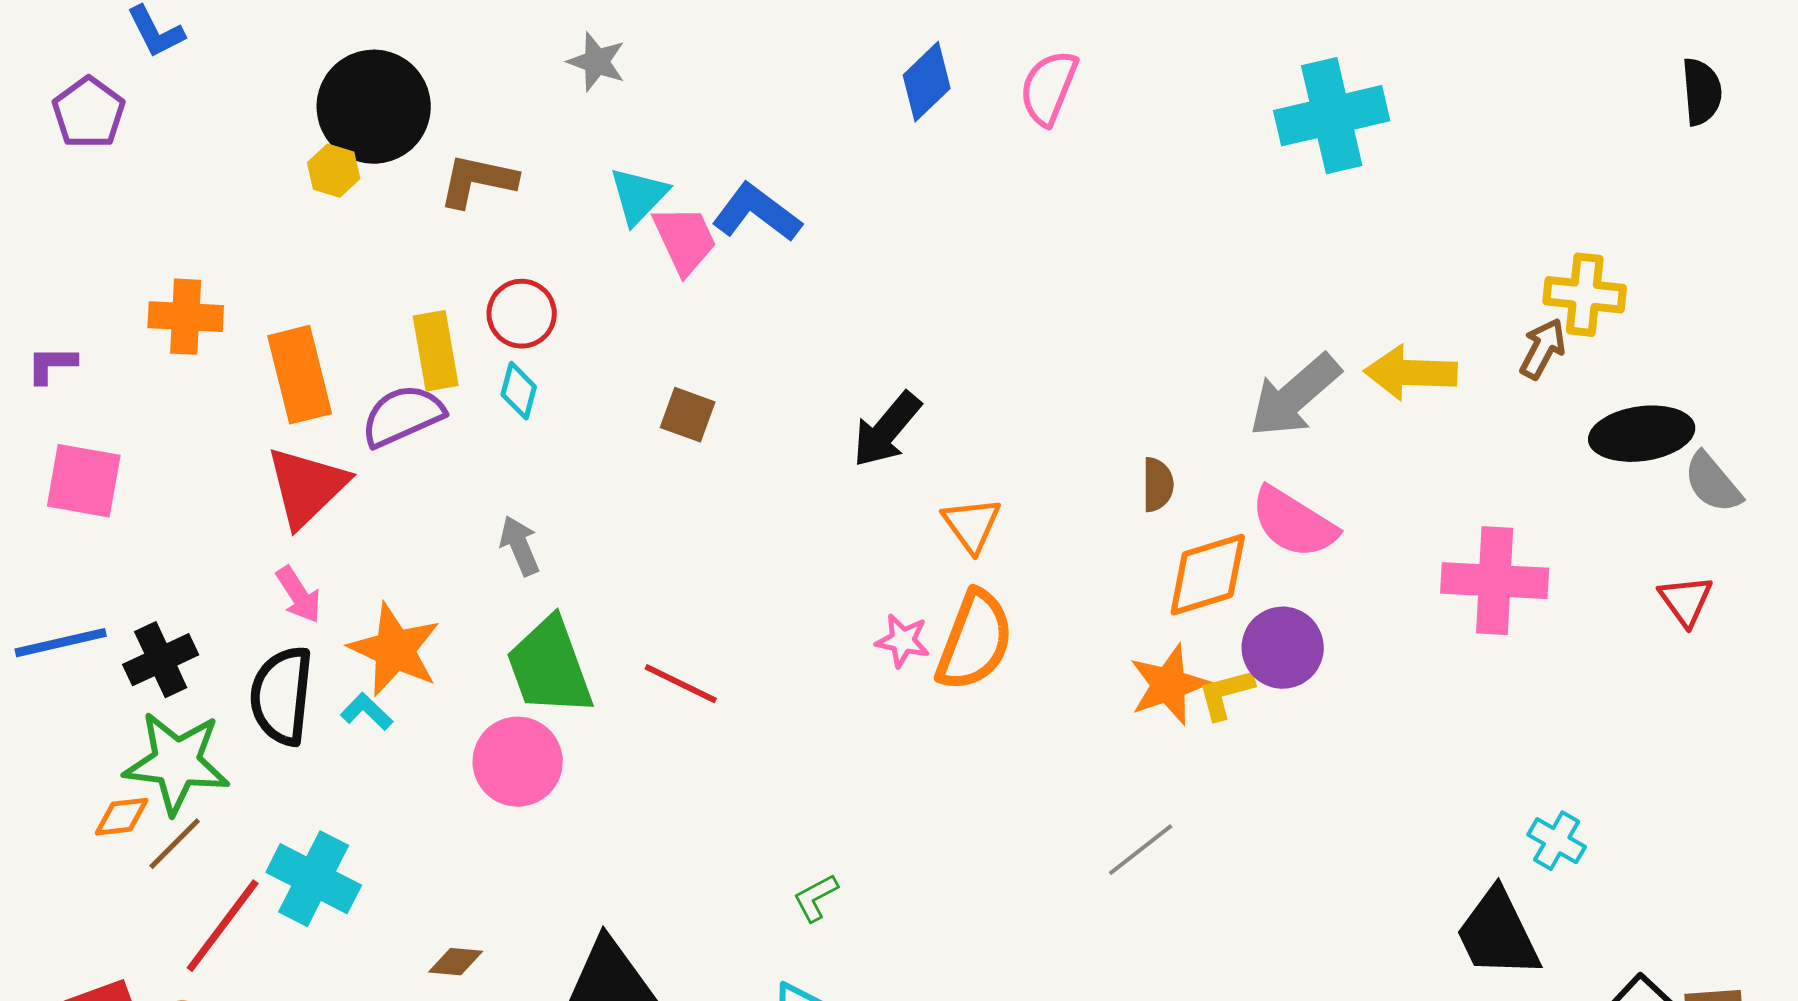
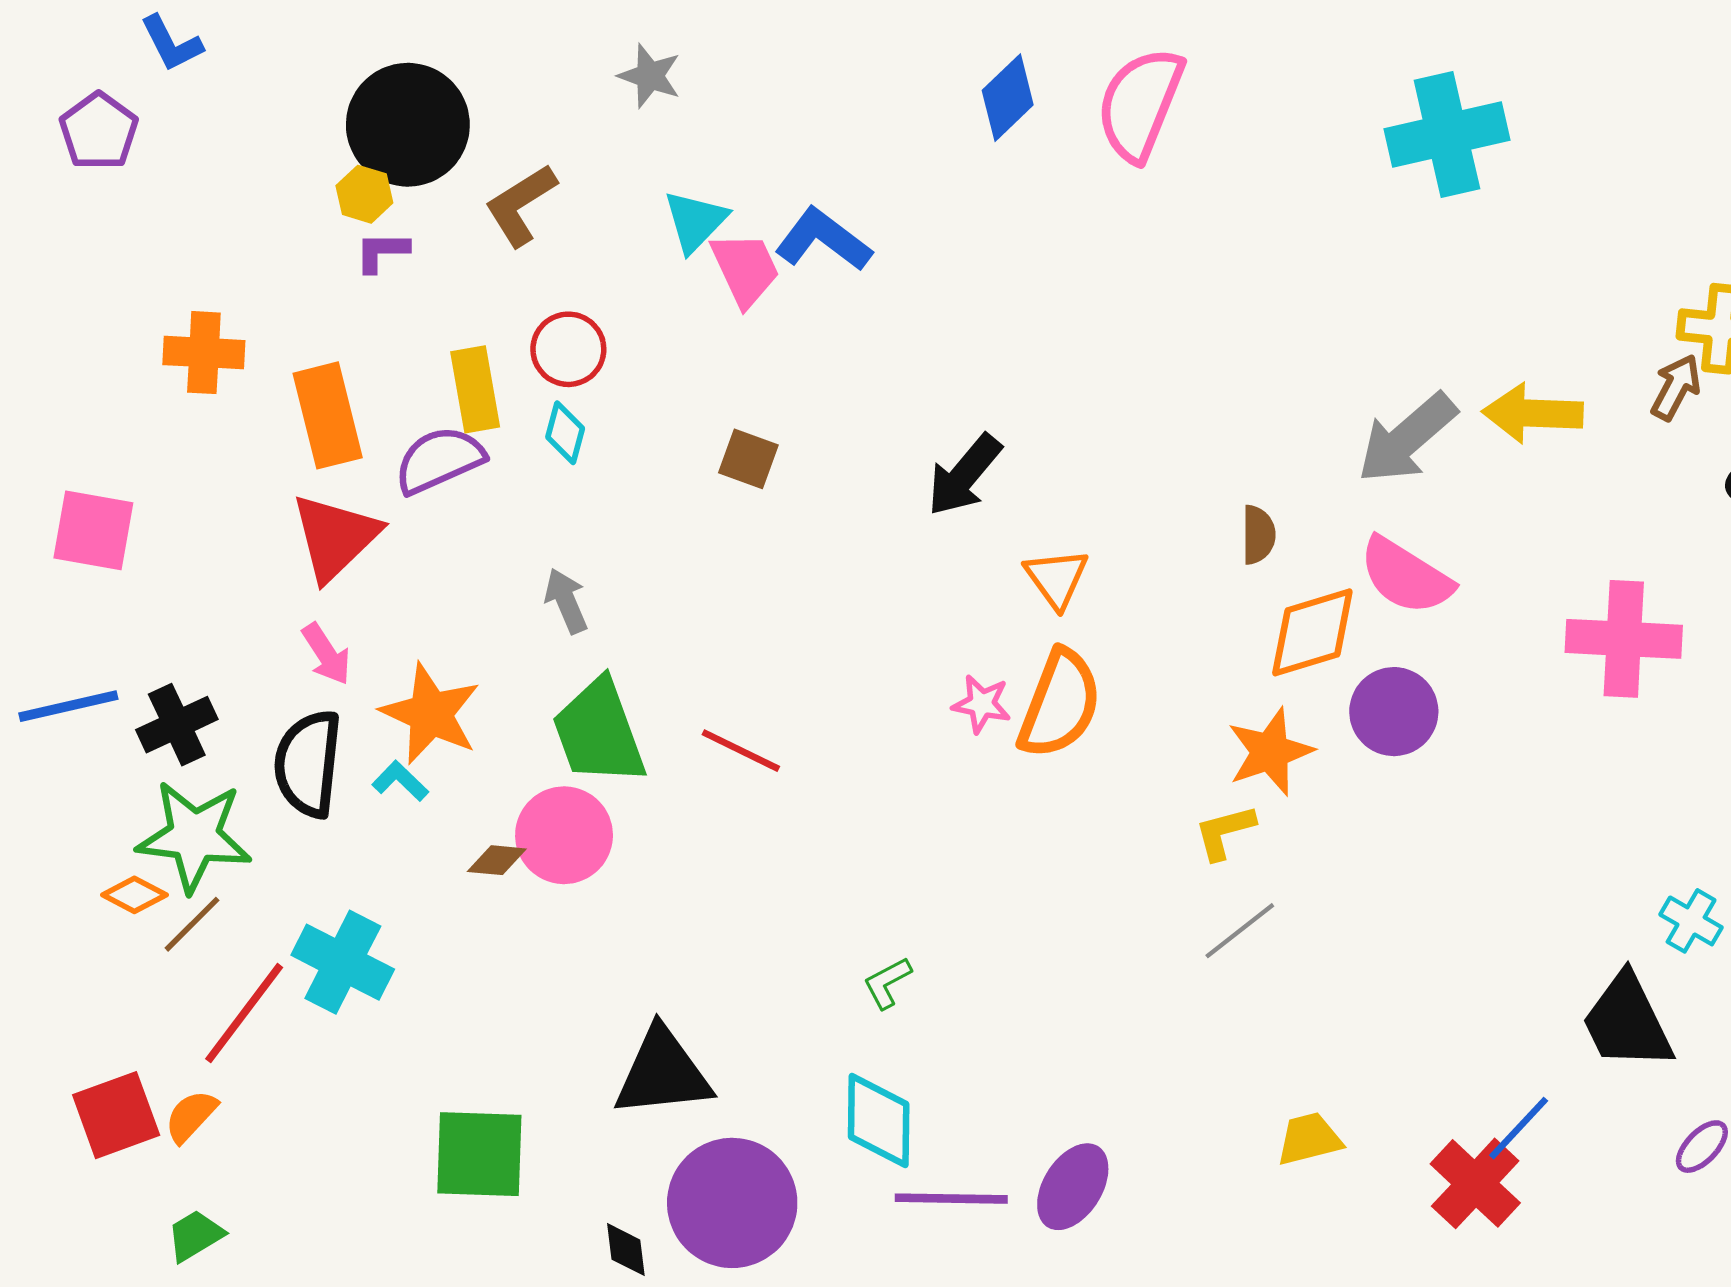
pink semicircle: (1049, 88) -> (1140, 104), size x1.4
brown L-shape: (478, 181) -> (521, 205), turned -44
purple L-shape: (52, 365) -> (382, 252), moved
yellow L-shape: (1226, 694) -> (1225, 832), moved
orange diamond: (122, 817) -> (134, 895), turned 34
brown diamond: (456, 962) -> (497, 860), moved

